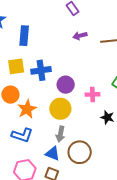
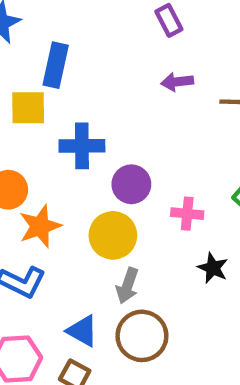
yellow square: (16, 66) -> (28, 108), moved
gray arrow: (60, 134) -> (127, 286), moved

